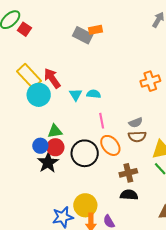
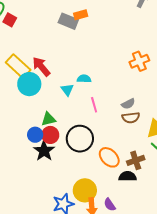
cyan triangle: (76, 95) -> (67, 90), moved
orange ellipse: (110, 145) -> (109, 157), moved
brown cross: (128, 173) -> (136, 160), moved

